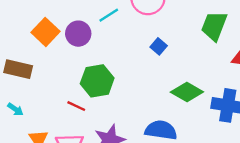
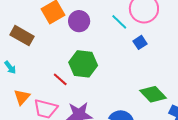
cyan line: (109, 15) -> (119, 22), moved, turned 60
blue square: (159, 46) -> (140, 42), moved

